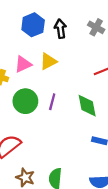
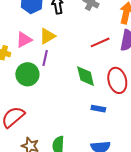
purple line: (52, 102) -> (45, 58), moved

